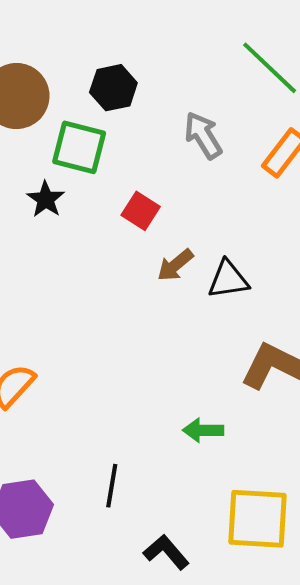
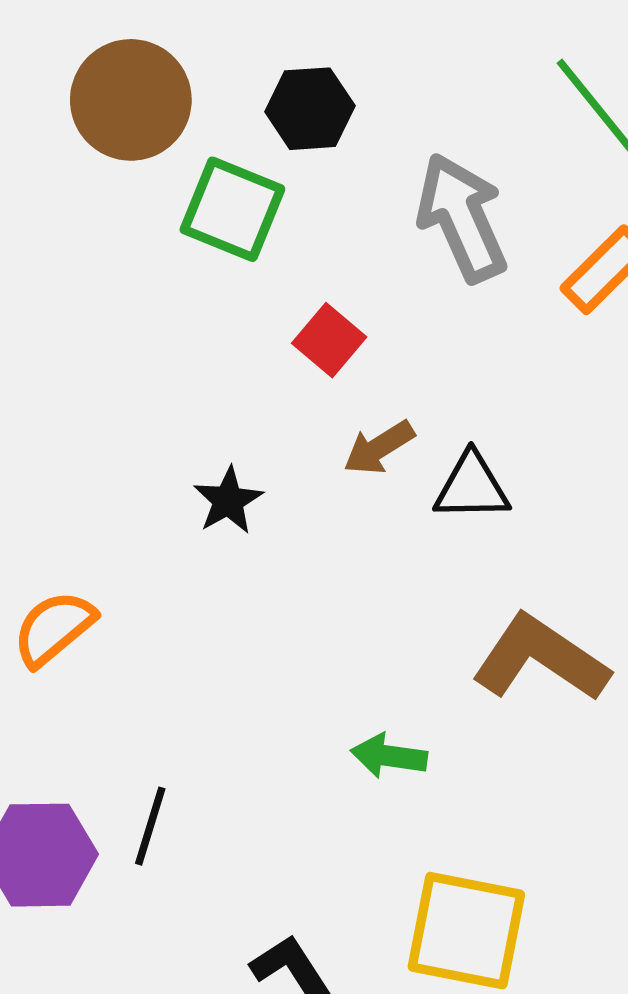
gray arrow: (203, 135) -> (462, 218), size x1.4
black star: (46, 199) -> (228, 501), moved
black line: (112, 486) -> (150, 826), moved

